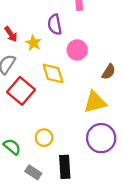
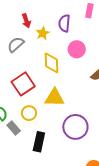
red square: (21, 91) -> (23, 84), moved
yellow triangle: (95, 102) -> (54, 98), moved
gray rectangle: (33, 172) -> (14, 128), moved

